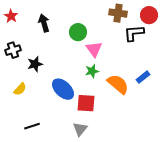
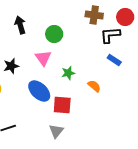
pink triangle: (94, 49) -> (43, 58), moved
blue rectangle: (143, 77) -> (114, 60), moved, turned 72
orange semicircle: (118, 84) -> (94, 86), size x0.6

